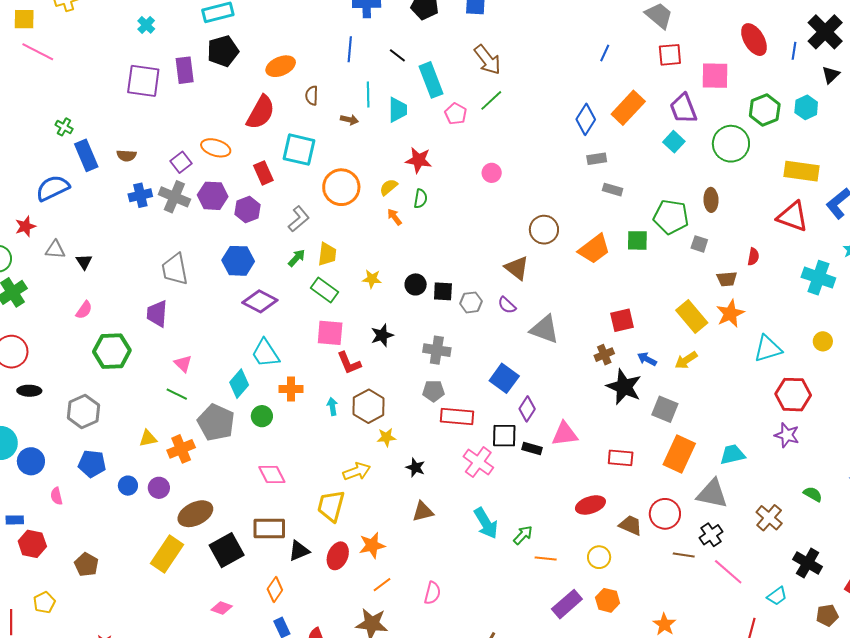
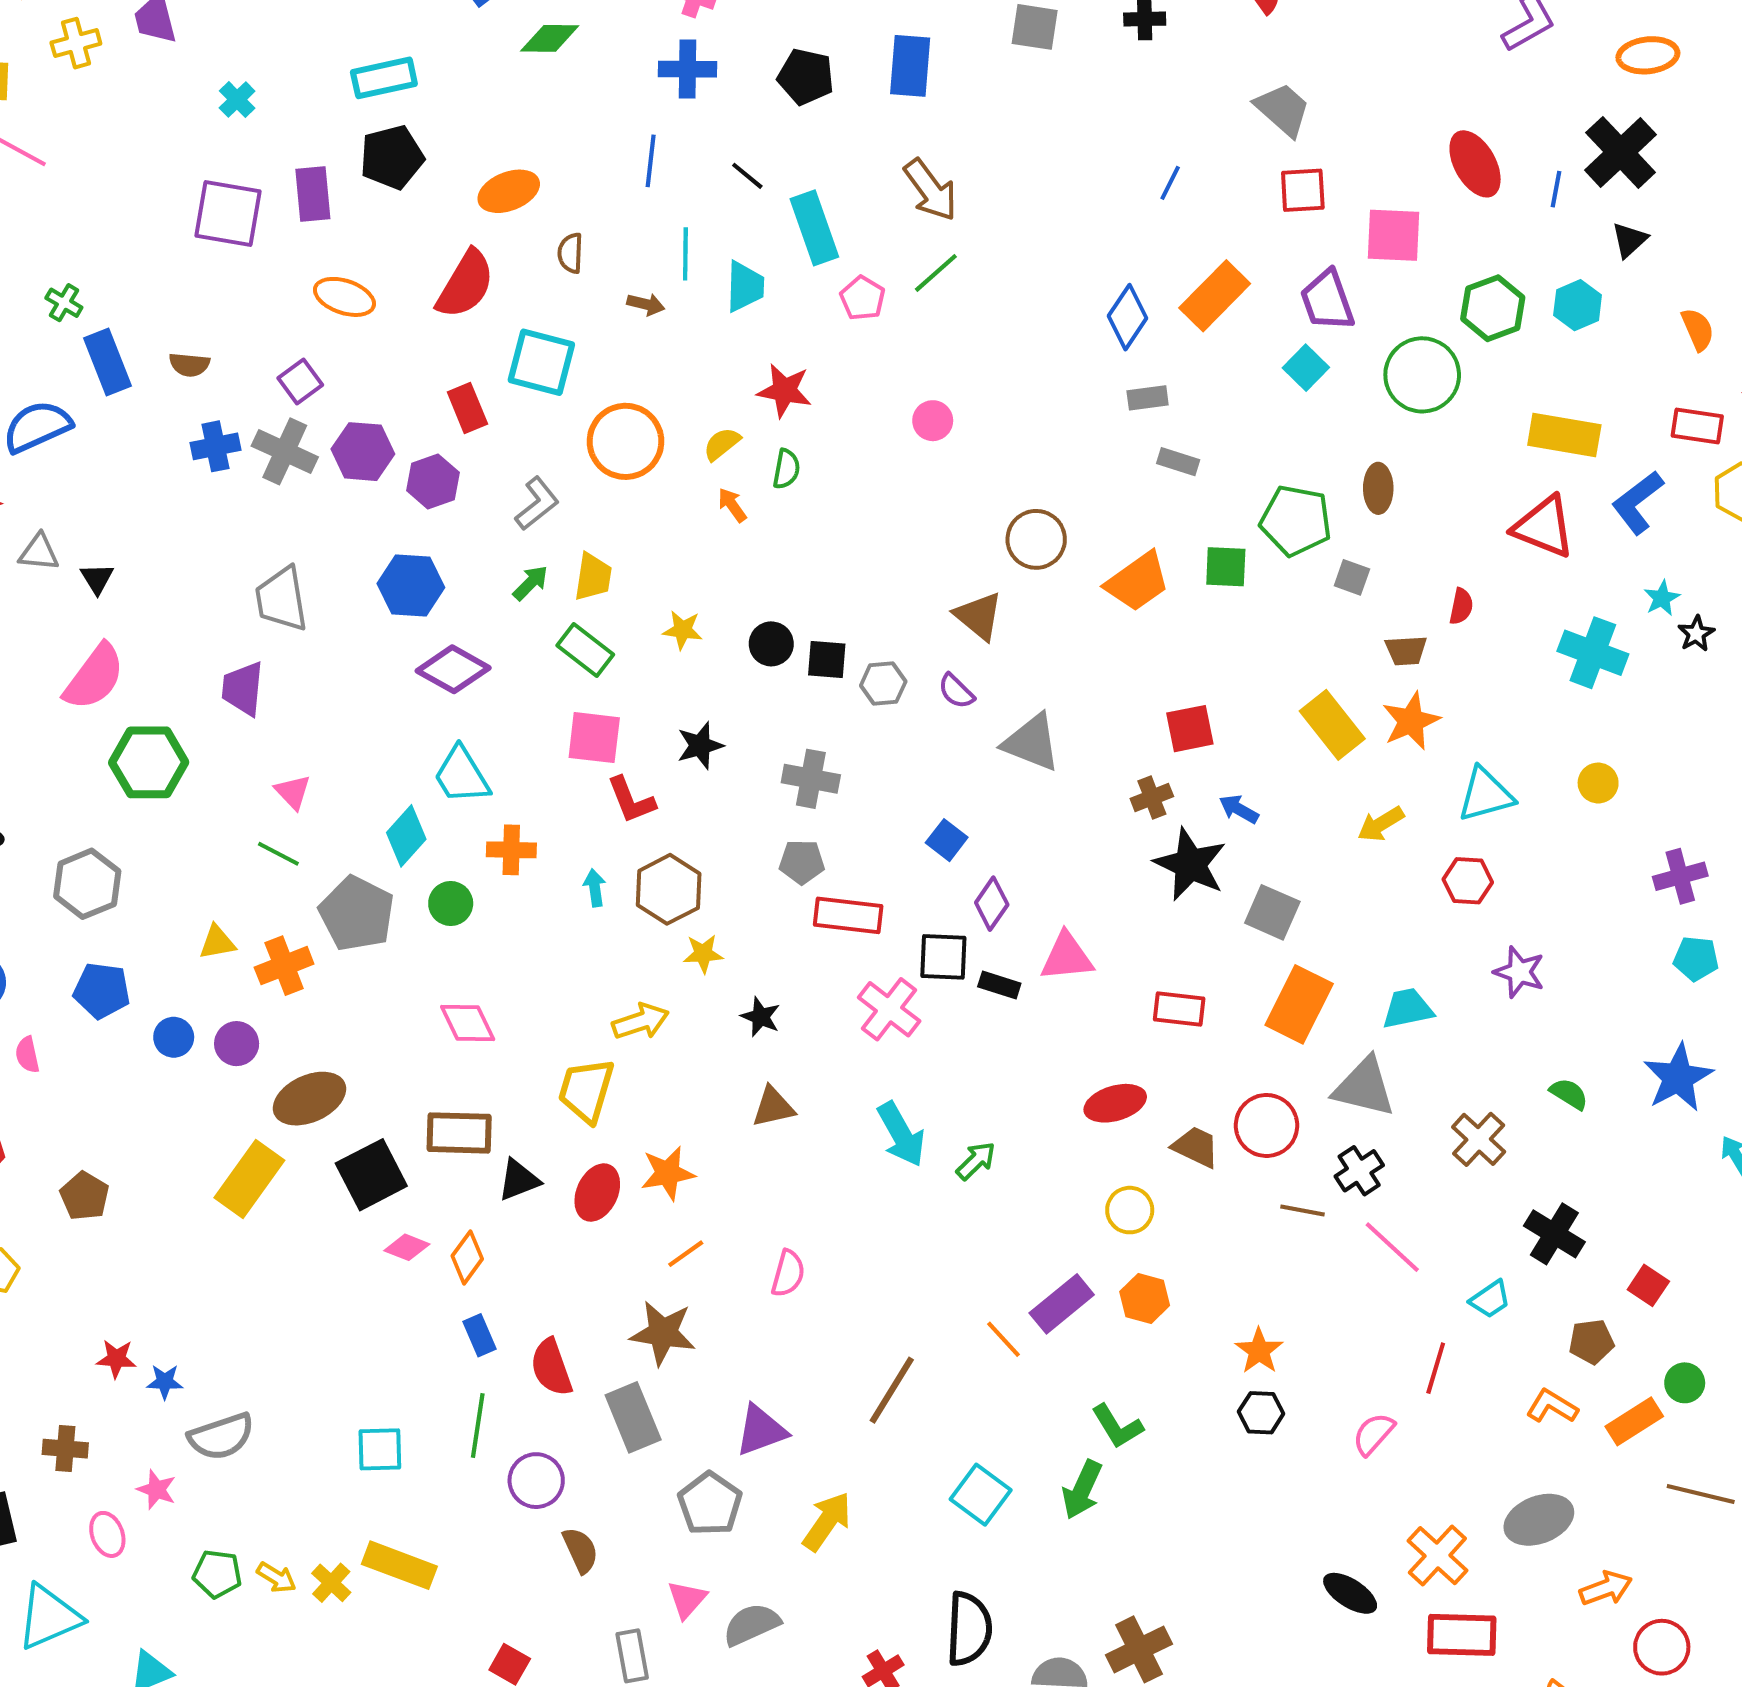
orange ellipse: (216, 148) -> (344, 297), moved
pink semicircle: (84, 310) -> (94, 677), size x1.8
yellow arrow: (686, 360) -> (1381, 824), moved
blue square: (504, 378) -> (947, 840), size x0.7
red hexagon: (793, 395) -> (1468, 881), moved, size x0.7
orange line: (546, 559) -> (1003, 1339), moved, turned 40
pink diamond: (222, 608) -> (407, 1247), moved

